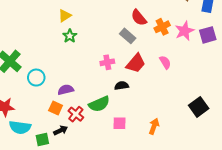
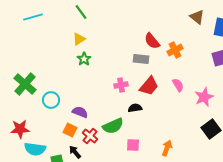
pink star: (184, 31) -> (204, 97), moved
gray rectangle: (128, 36) -> (141, 59), turned -35
purple semicircle: (66, 90) -> (80, 112), turned 35
black arrow: (61, 130) -> (75, 152), turned -104

